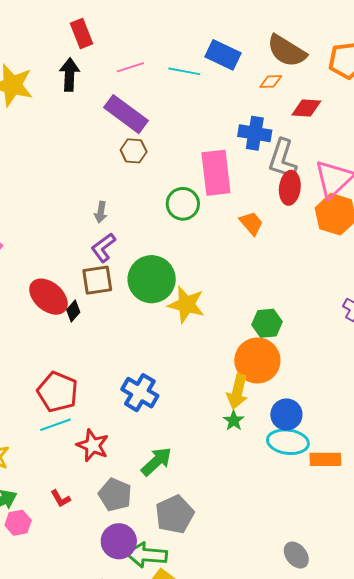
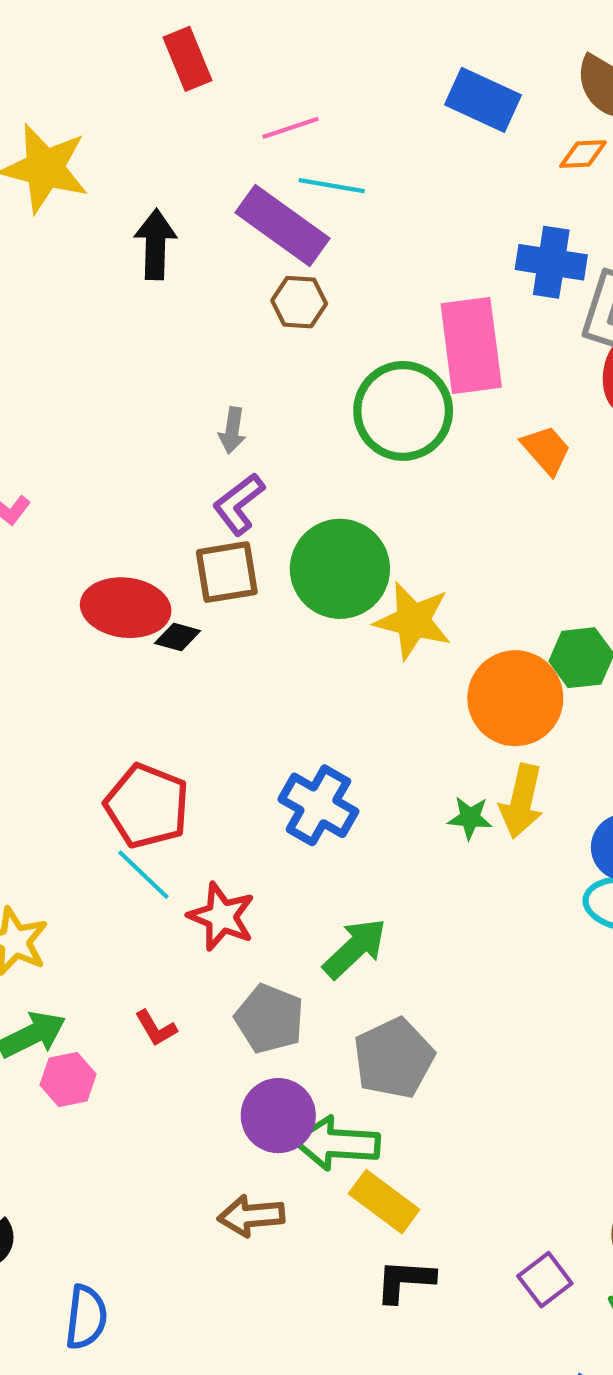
cyan line: (184, 71) -> (332, 186), moved
black arrow: (69, 75) -> (155, 244), moved
green circle: (183, 204) -> (403, 411), size x1.4
red ellipse: (49, 297) -> (126, 608), turned -33
black diamond: (73, 311) -> (178, 637), turned 65
orange circle: (257, 361) -> (515, 698), moved
green star: (234, 421) -> (470, 818), moved, turned -30
cyan line: (55, 425) -> (143, 875), turned 64

